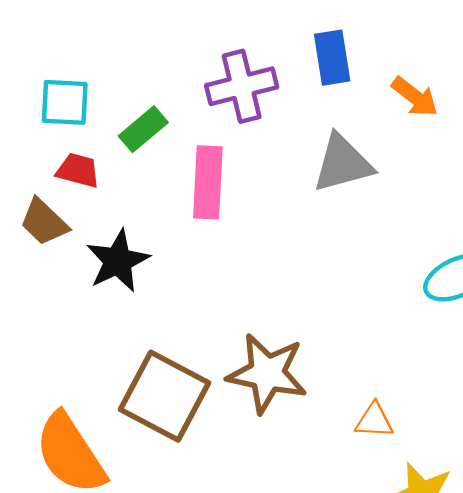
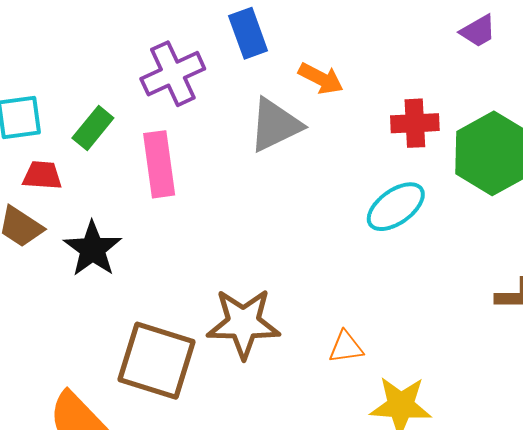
orange arrow: (415, 97) -> (321, 79), moved

